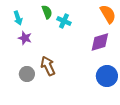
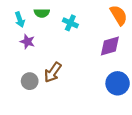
green semicircle: (47, 12) -> (42, 13), moved, turned 112
brown arrow: (48, 66) -> (53, 72), turned -120

